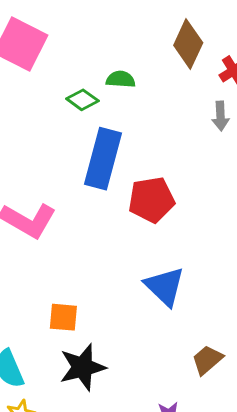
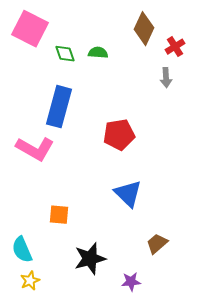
green diamond: (82, 100) -> (65, 54), moved, turned 35
blue rectangle: (103, 159) -> (59, 107), moved
black star: (82, 367) -> (90, 259), moved

